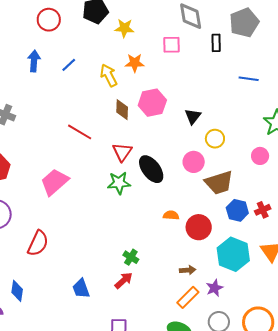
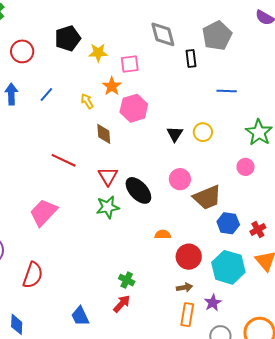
pink square: (171, 45) -> (130, 64), moved
orange star: (135, 63) -> (112, 86), turned -30
yellow arrow: (109, 75) -> (87, 101), size x0.7
pink hexagon: (152, 103) -> (134, 108), moved
yellow circle: (215, 139) -> (203, 132), moved
red cross: (263, 210) -> (258, 229), moved
red circle: (199, 227) -> (189, 257), moved
orange rectangle: (188, 297) -> (187, 315), turned -30

